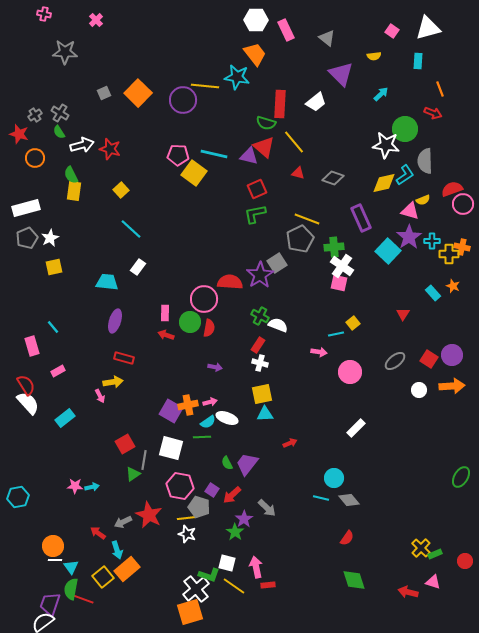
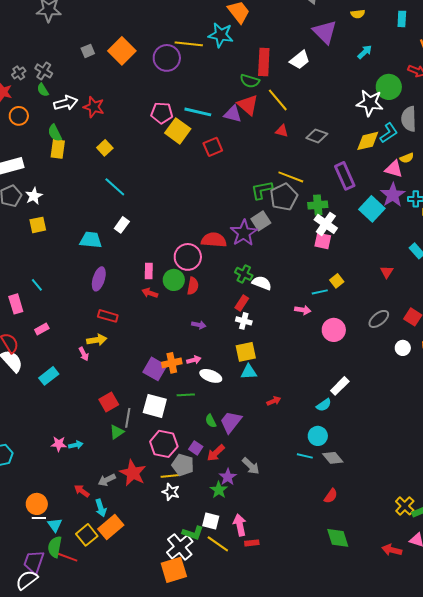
red square: (257, 189) -> (213, 147), moved
green L-shape: (255, 214) -> (262, 190), moved
cyan semicircle: (208, 422) -> (324, 405), moved

